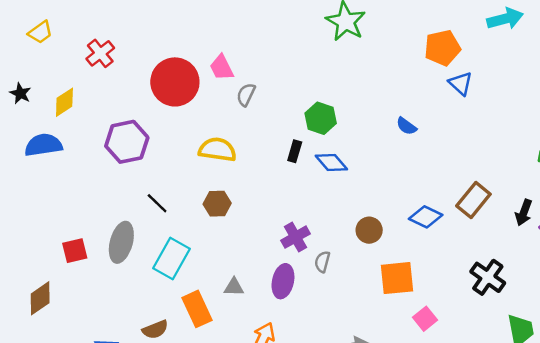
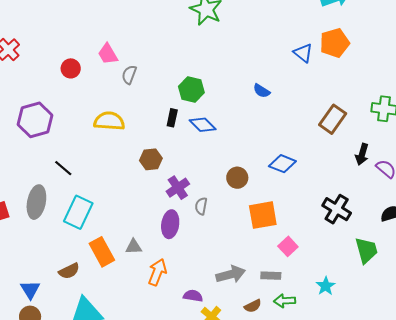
orange pentagon: (442, 48) -> (335, 43), moved
red circle: (175, 82) -> (71, 68), size x0.5
brown rectangle: (473, 200) -> (333, 119), moved
brown hexagon: (217, 204) -> (151, 159), moved
gray triangle: (234, 287) -> (134, 247), moved

